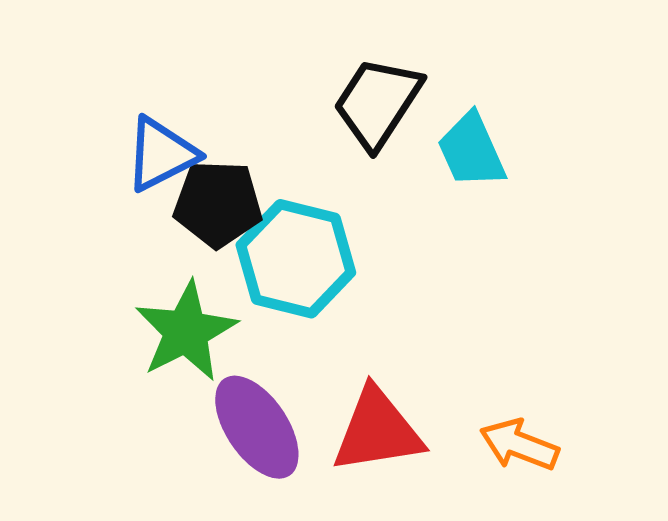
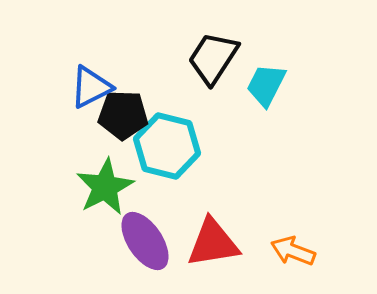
cyan trapezoid: (471, 151) -> (266, 85), turned 51

